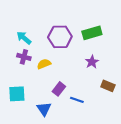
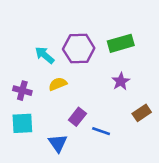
cyan arrow: (24, 38) -> (45, 55), moved
purple cross: (24, 57) -> (22, 91), moved
brown rectangle: (108, 86) -> (142, 113), turned -56

